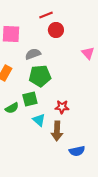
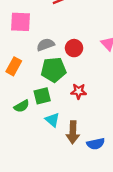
red circle: (56, 30) -> (74, 48), moved
red star: (62, 107) -> (79, 91), moved
blue semicircle: (77, 151) -> (96, 144), moved

